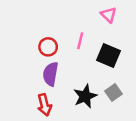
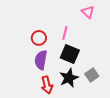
black square: (109, 56) -> (70, 54), moved
red arrow: (44, 105) -> (47, 85), moved

